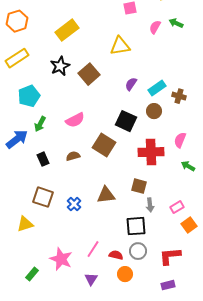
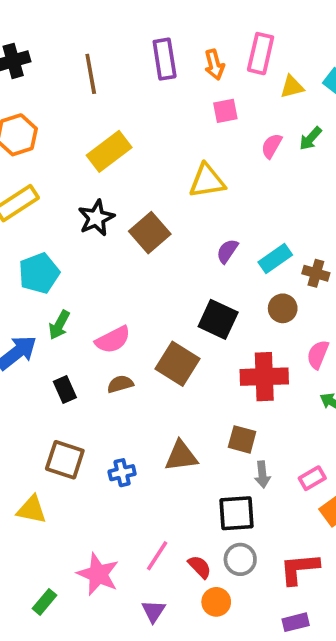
green arrow: (176, 23) -> (310, 138), turned -72
brown circle: (154, 111) -> (283, 308), moved
pink semicircle: (75, 120) -> (113, 340), moved
blue cross: (74, 204) -> (122, 473), turned 32
yellow triangle: (25, 224) -> (32, 510), turned 30
red semicircle: (116, 255) -> (200, 567), turned 32

